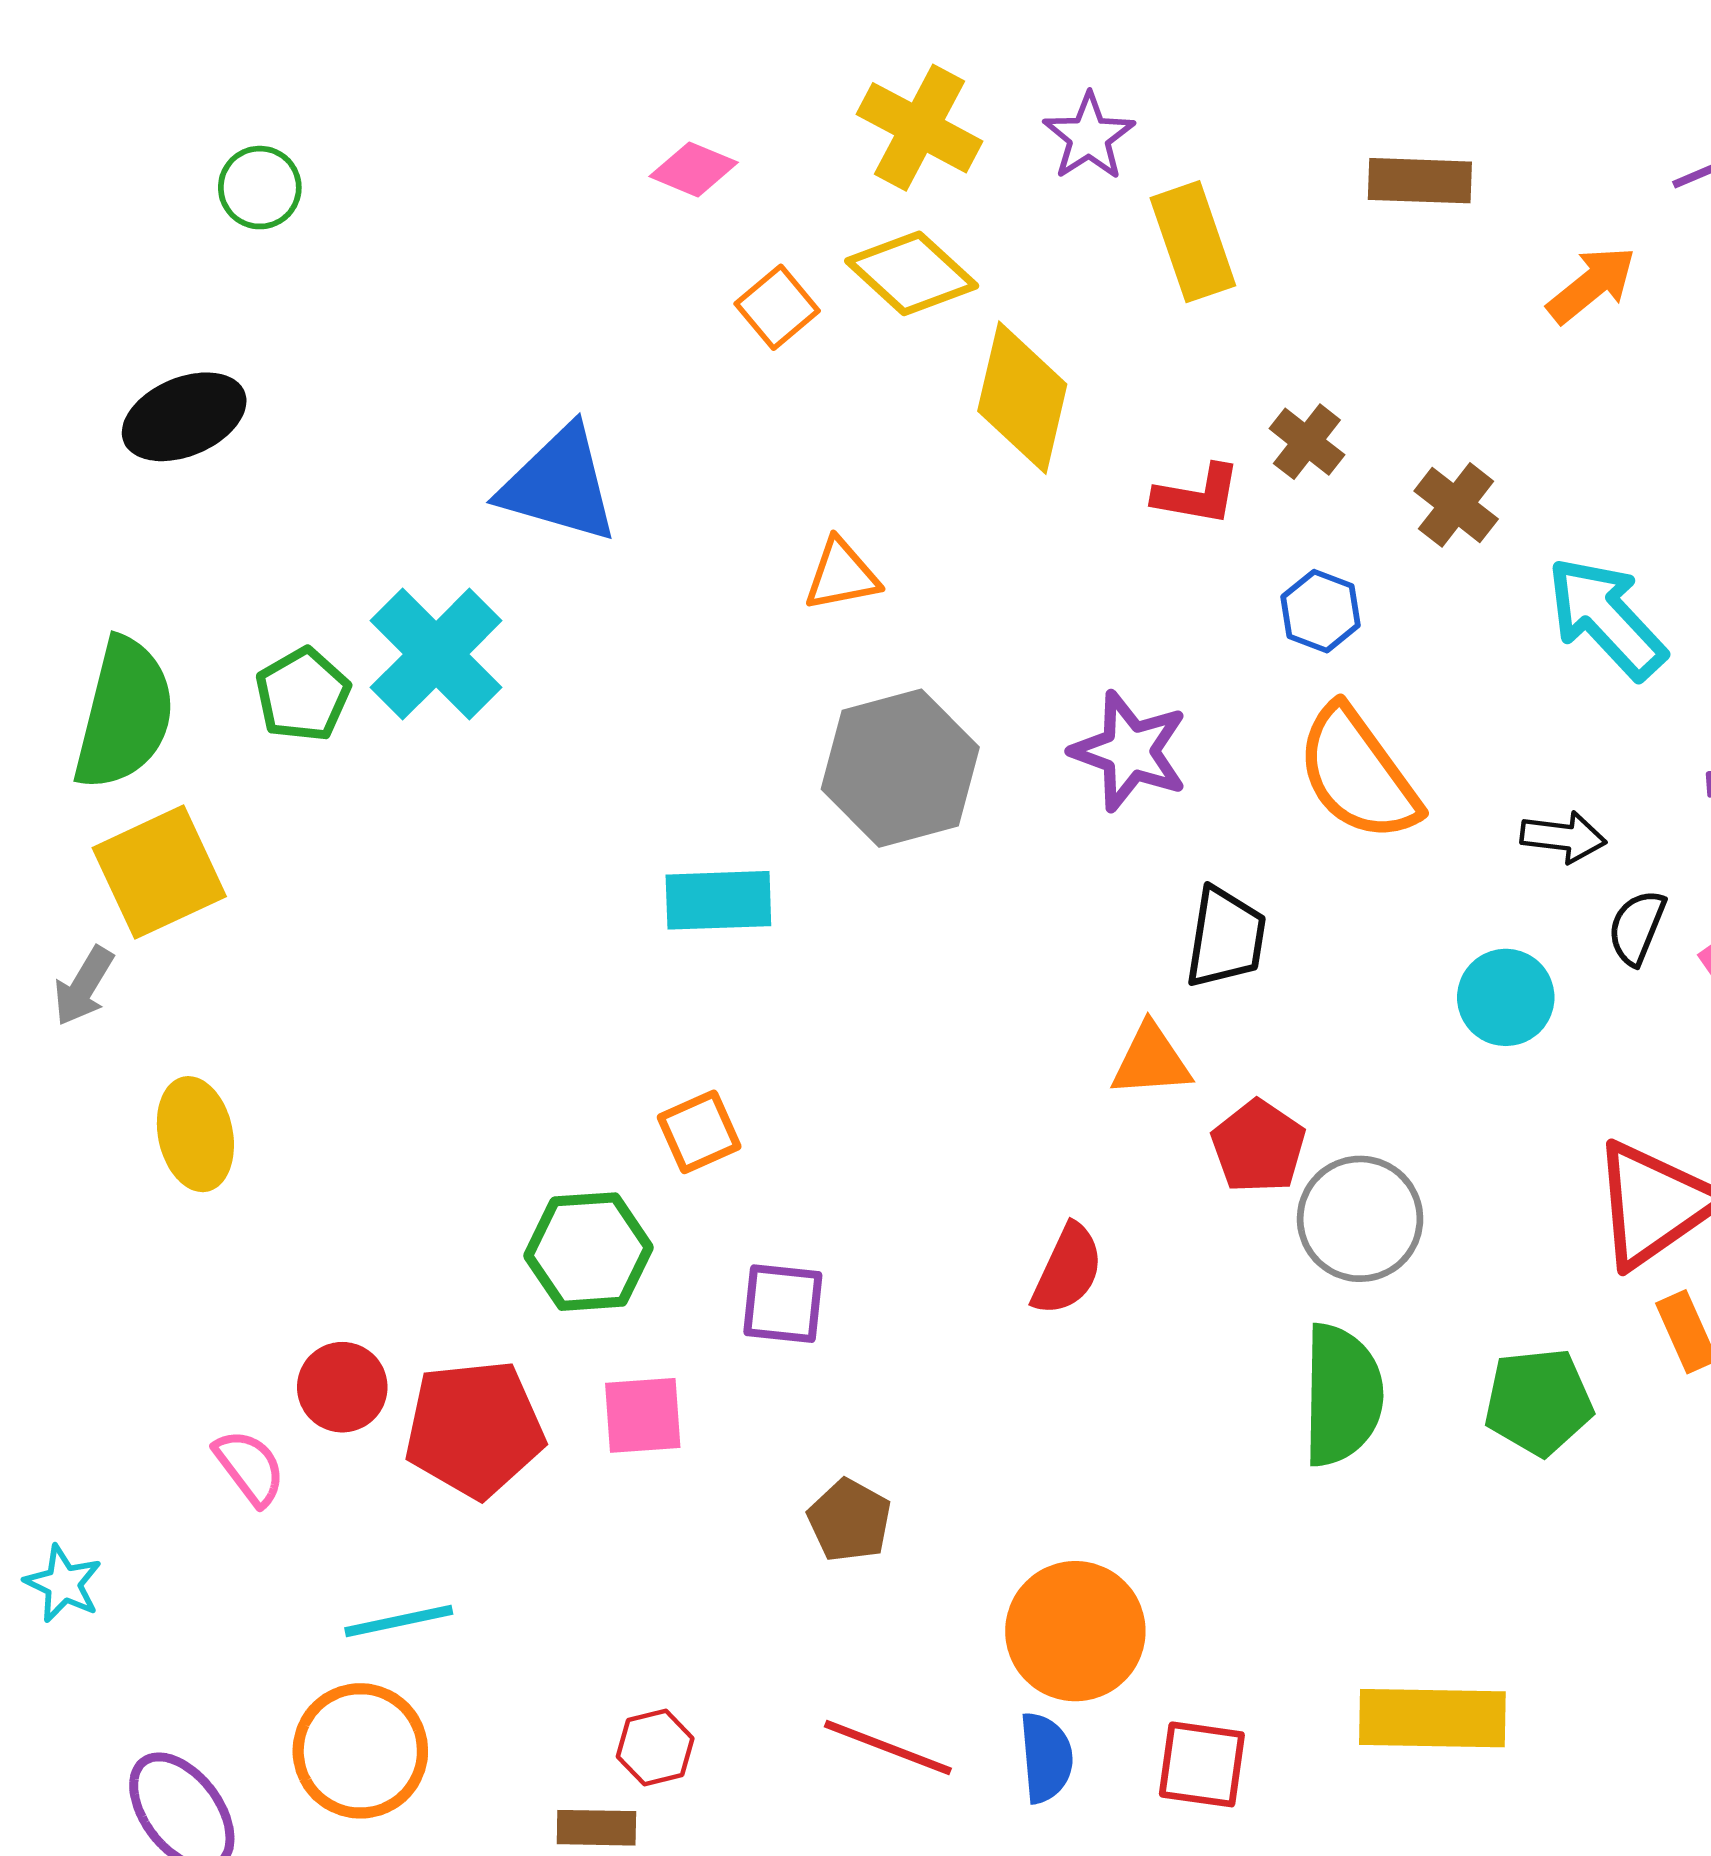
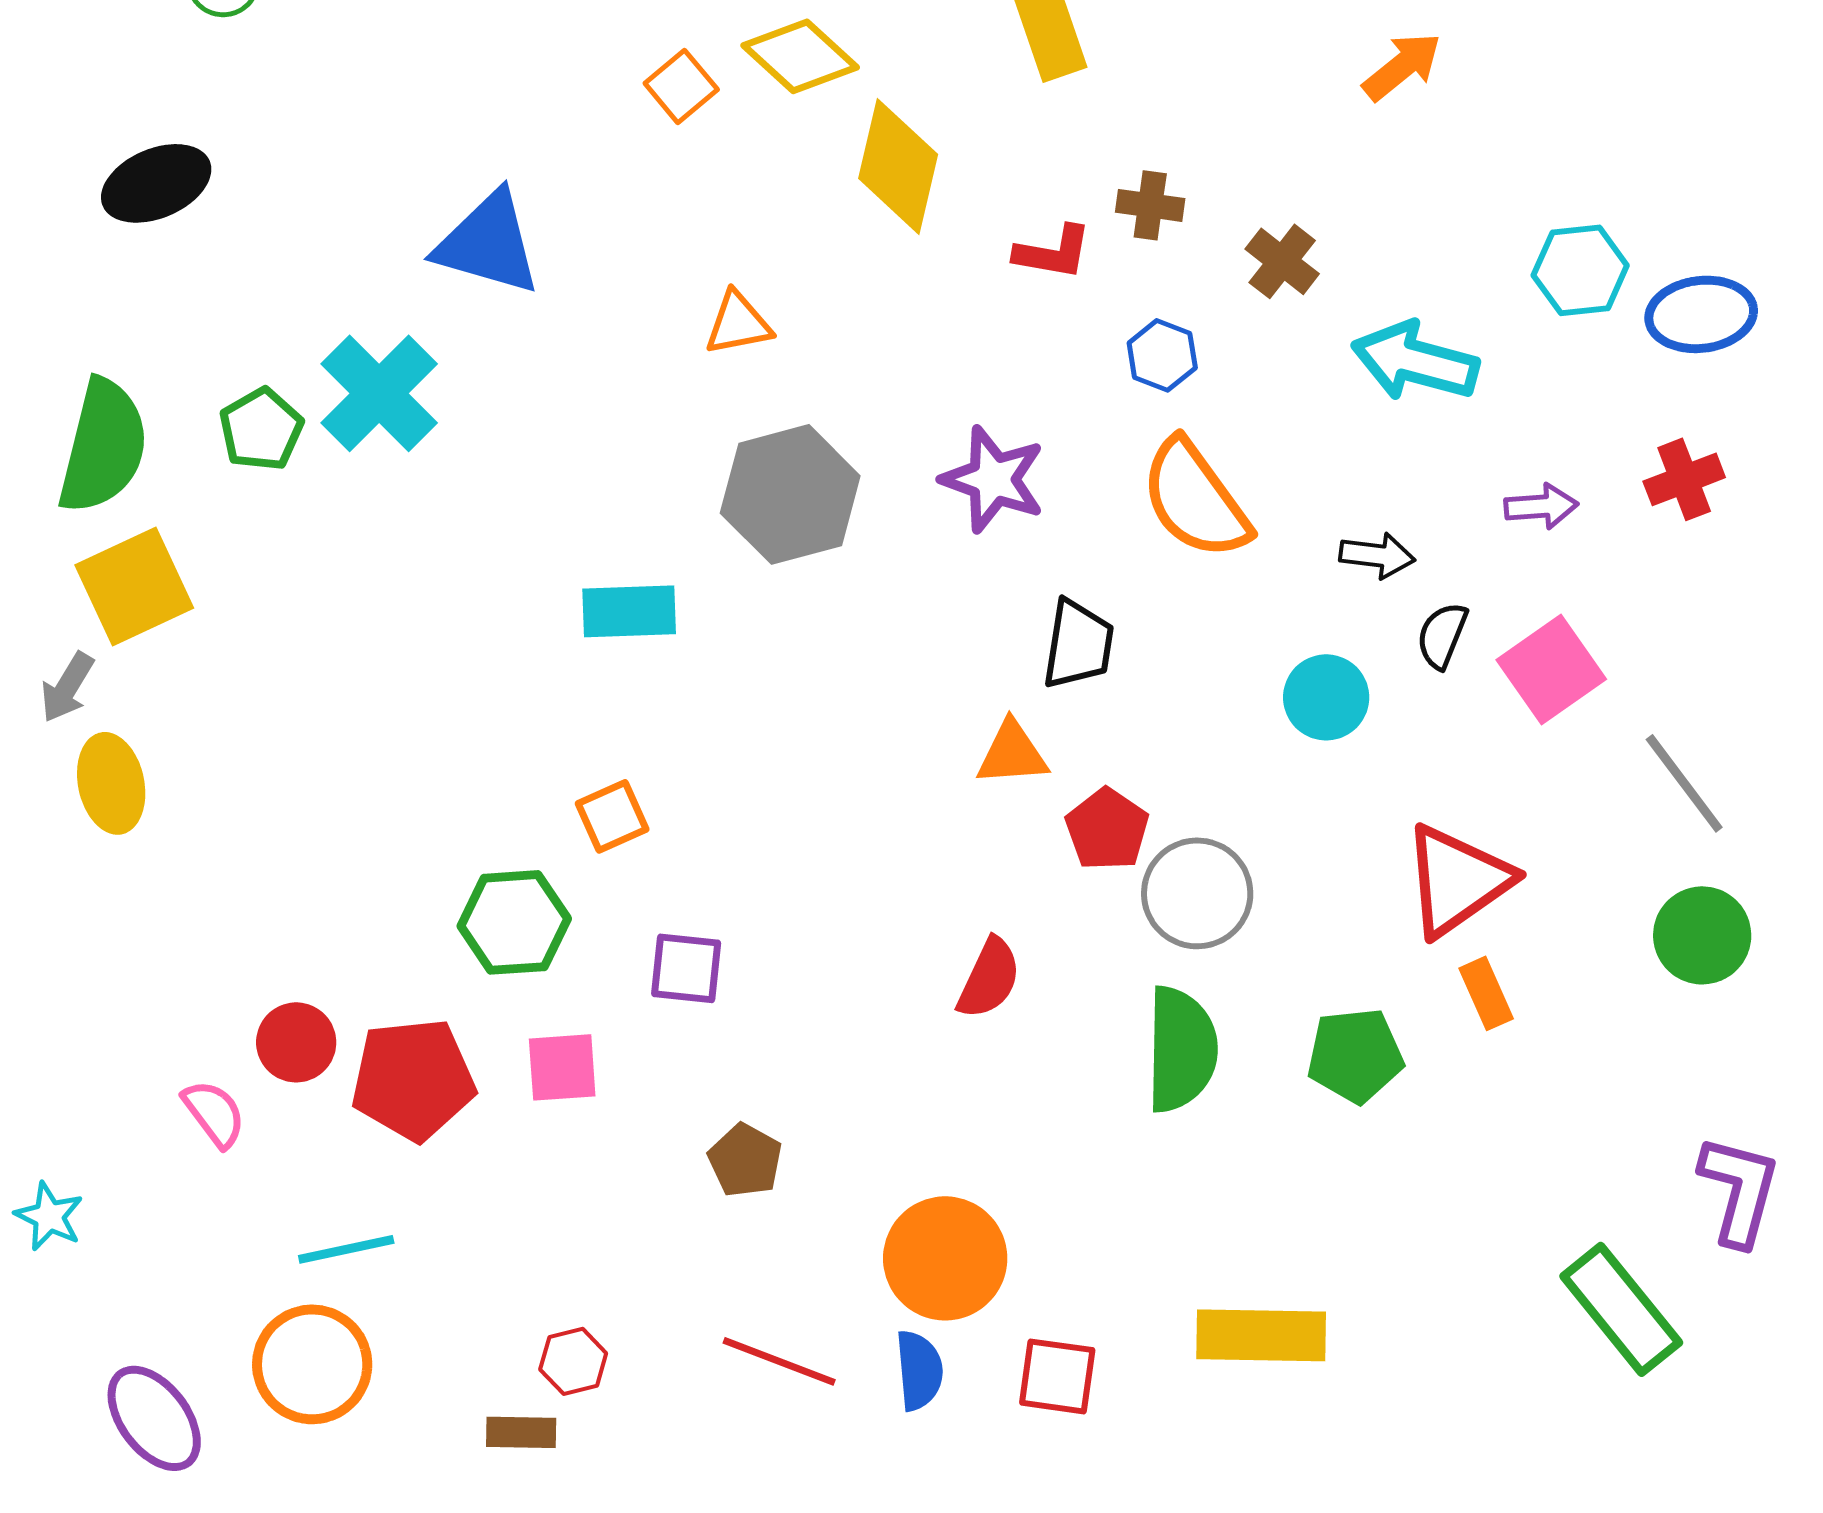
brown cross: (1307, 442) -> (1150, 205), turned -30
cyan arrow: (1606, 618) -> (1415, 361), turned -32
yellow ellipse: (195, 1134) -> (111, 783), moved
red semicircle: (1067, 1270) -> (989, 978), moved

